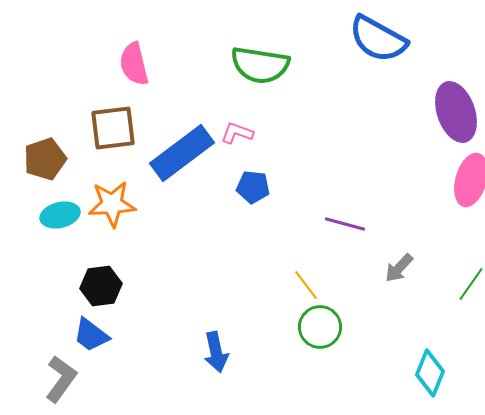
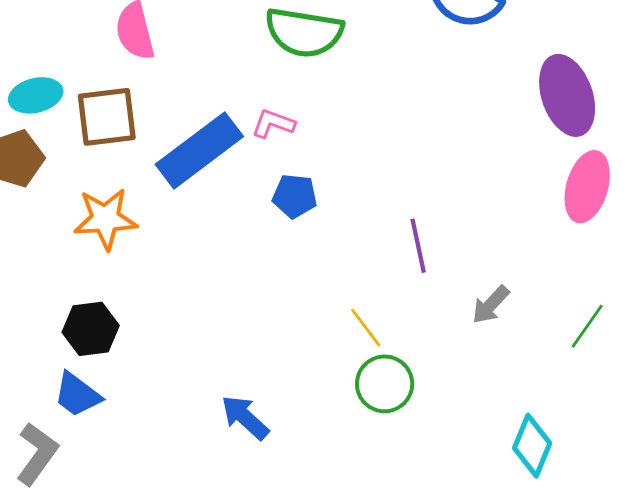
cyan ellipse: (60, 215) -> (36, 95), moved
purple line: (345, 224) -> (418, 246), turned 63
blue arrow: (216, 352) -> (245, 417), turned 144

